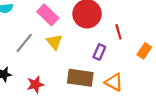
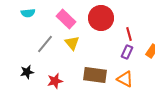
purple rectangle: (99, 52) -> (127, 52), moved

